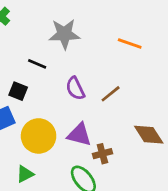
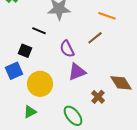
brown line: (111, 94) -> (95, 38), moved
purple triangle: (79, 135) -> (77, 72), moved, turned -36
brown cross: (102, 154) -> (98, 97), moved, turned -32

